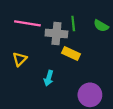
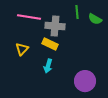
green line: (73, 23) -> (77, 12), moved
yellow rectangle: (71, 54) -> (50, 44), moved

